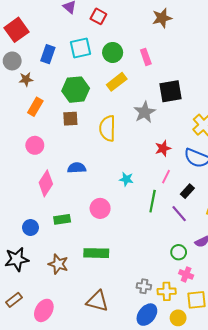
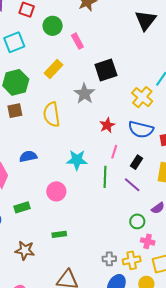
green circle: (113, 52) -> (53, 26), moved
cyan star: (126, 179) -> (77, 160), size x1.5
green rectangle: (96, 253) -> (59, 234), size x0.6

